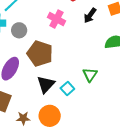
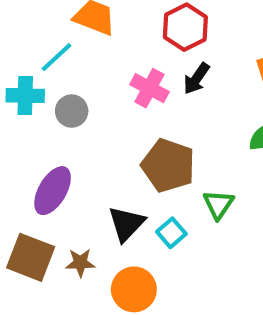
black arrow: (90, 15) -> (197, 79), moved
brown pentagon: (40, 54) -> (168, 165), moved
brown star: (23, 118) -> (80, 263), moved

